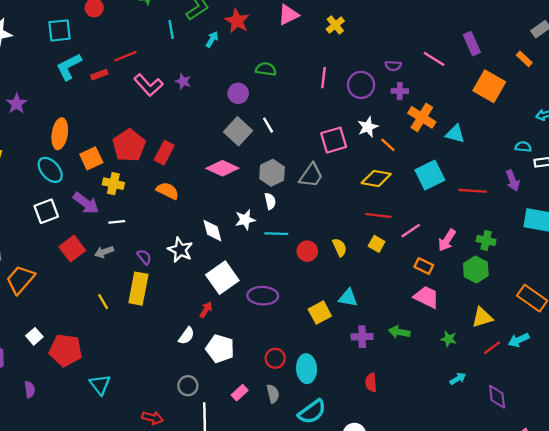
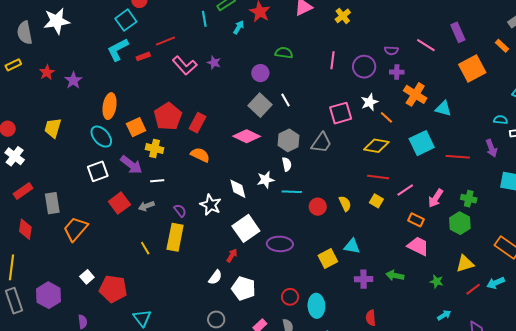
cyan square: (59, 30) -> (126, 20), moved, turned -30
orange square: (489, 86) -> (472, 69), turned 32

